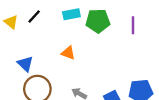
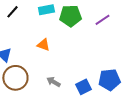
purple line: (133, 25) -> (102, 20), turned 56

